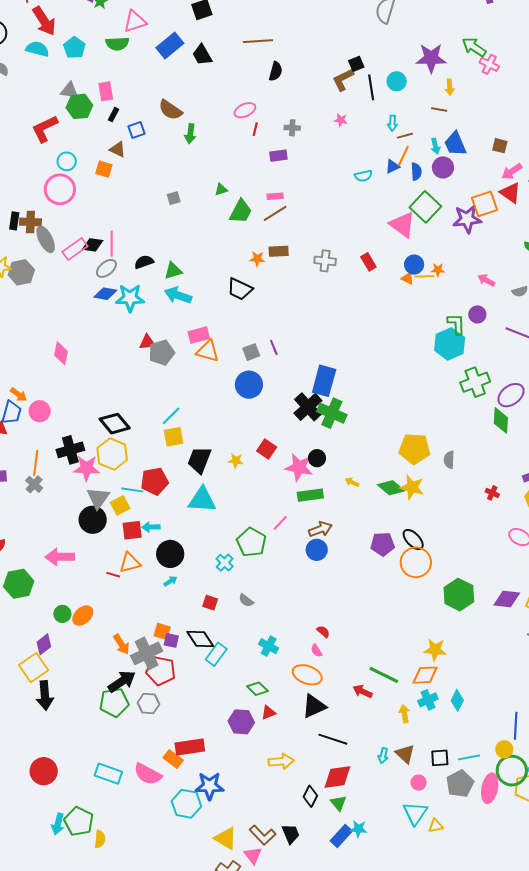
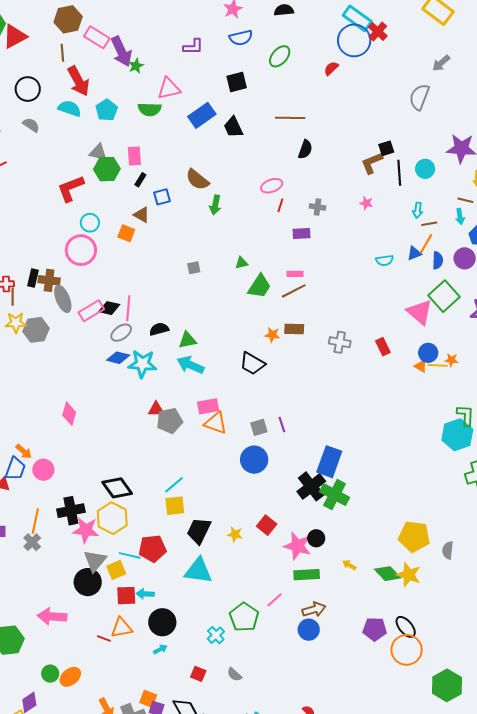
cyan arrow: (435, 146) -> (460, 217), moved

